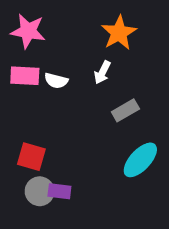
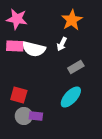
white semicircle: (56, 81) -> (34, 49), size x1.6
cyan ellipse: (140, 160) -> (71, 97), moved

